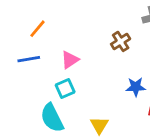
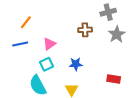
brown cross: (121, 41) -> (85, 30), turned 32
blue star: (136, 87) -> (76, 64), moved

